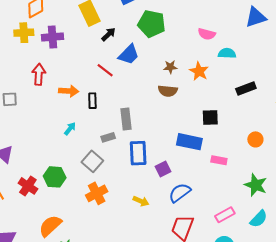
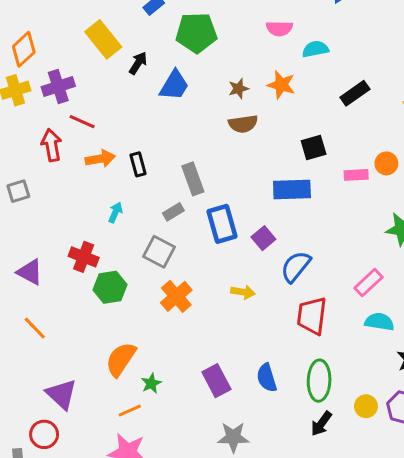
red line: (105, 70) -> (82, 122), moved
pink rectangle: (219, 160) -> (356, 175), moved
red cross: (28, 186) -> (84, 257), moved

